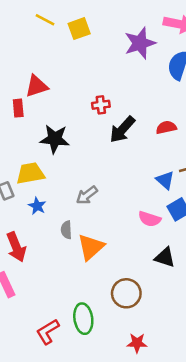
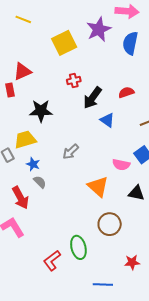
yellow square: (79, 29) -> (64, 43), moved, size x1.4
blue triangle: (165, 180) -> (107, 120), moved
gray semicircle: (66, 230) -> (40, 182), moved, turned 144
orange triangle: (91, 247) -> (98, 187), moved, turned -30
red star: (137, 343) -> (132, 262), moved

